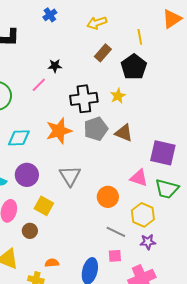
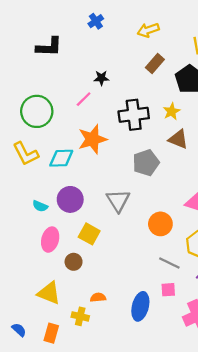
gray pentagon: (96, 129) -> (146, 163), moved
orange star: (59, 131) -> (92, 139), moved
brown triangle: (124, 133) -> (178, 139), moved

